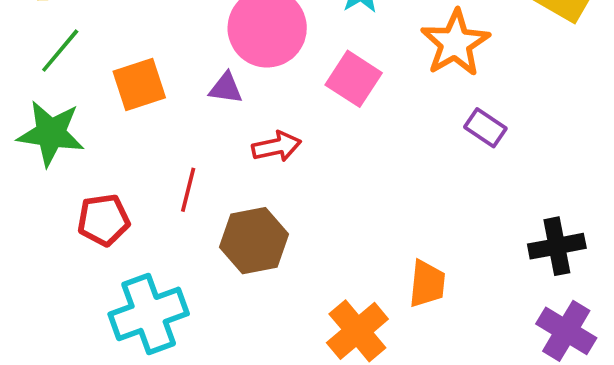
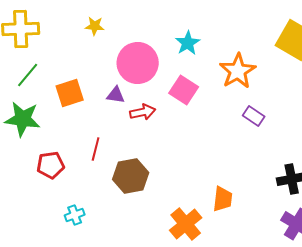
red arrow: (277, 147) -> (143, 112), moved
cyan cross: (149, 314) -> (75, 215), size x0.5

